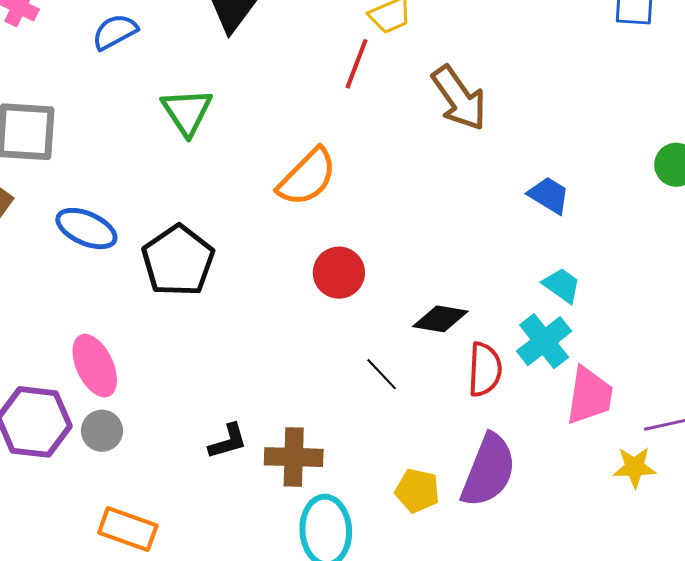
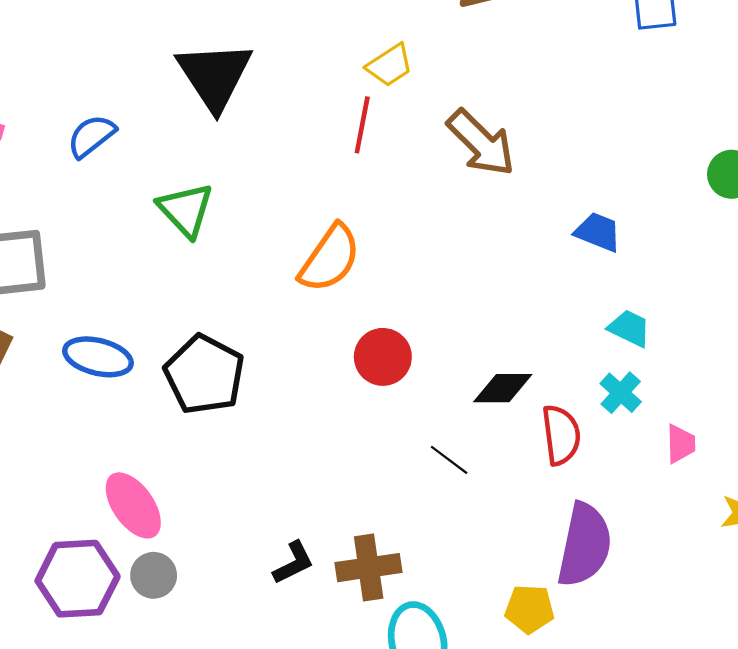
cyan cross: (544, 341) -> (621, 393), size x0.7
pink trapezoid: (589, 396) -> (681, 444), size x0.6
yellow pentagon: (417, 491) -> (530, 609), moved

